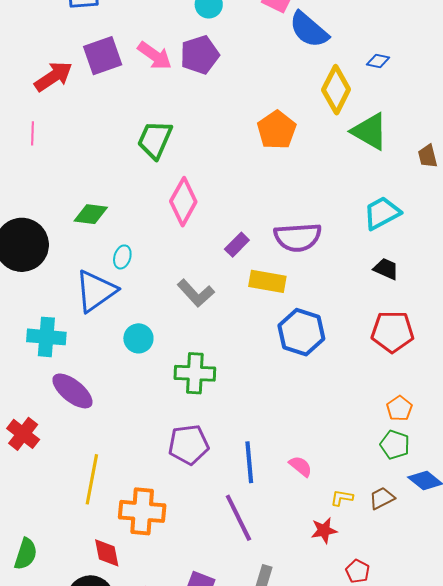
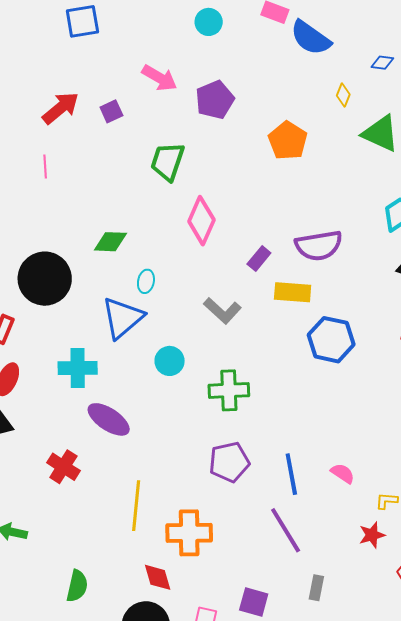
purple pentagon: (200, 55) -> (215, 100), moved
purple square: (103, 56) -> (111, 111), moved, size x0.6
yellow diamond: (336, 90) -> (343, 95), size x0.5

